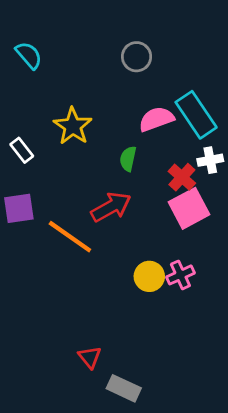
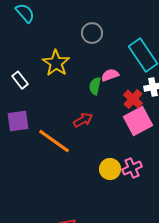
gray circle: (137, 57) -> (92, 33), moved
pink semicircle: (156, 119) -> (110, 75), moved, size x0.7
red arrow: (111, 207) -> (83, 120), size x0.7

